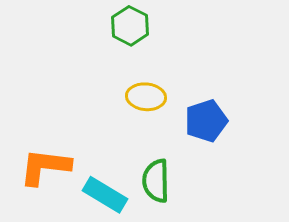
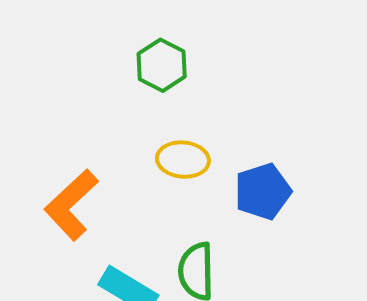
orange L-shape: (45, 167) -> (71, 205), moved, turned -50

